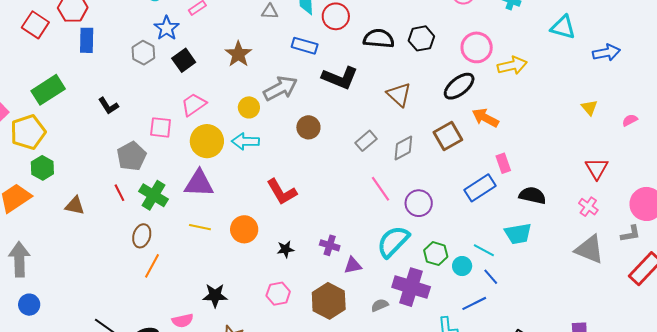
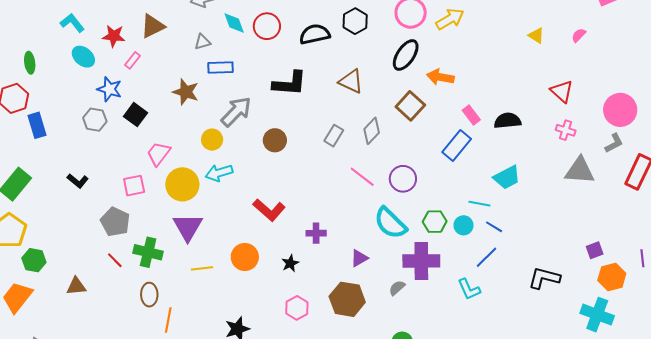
blue rectangle: (305, 46) -> (221, 68), moved
purple triangle: (199, 183) -> (188, 227), turned -44
black semicircle: (532, 195) -> (508, 121), moved
cyan semicircle: (393, 242) -> (390, 223), turned -72
purple cross: (330, 245) -> (316, 233), moved

